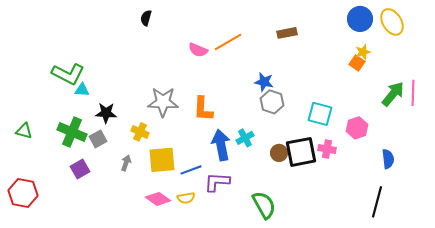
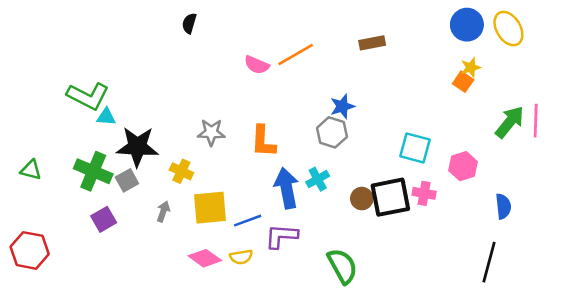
blue star: (264, 82) -> (342, 106), turned -30
gray star: (163, 102) -> (211, 132), size x0.7
gray hexagon: (272, 102) -> (332, 132), moved
black star: (106, 113) -> (137, 147), size x1.5

